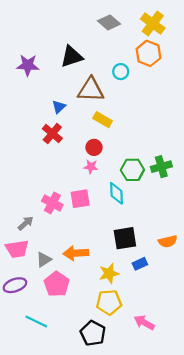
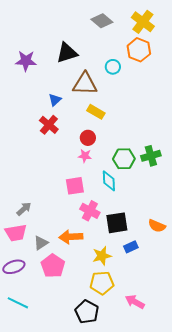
pink cross: (52, 203) -> (90, 211), moved
orange semicircle: (168, 241) -> (157, 226), turned 36
cyan line: (36, 322) -> (18, 303), moved

